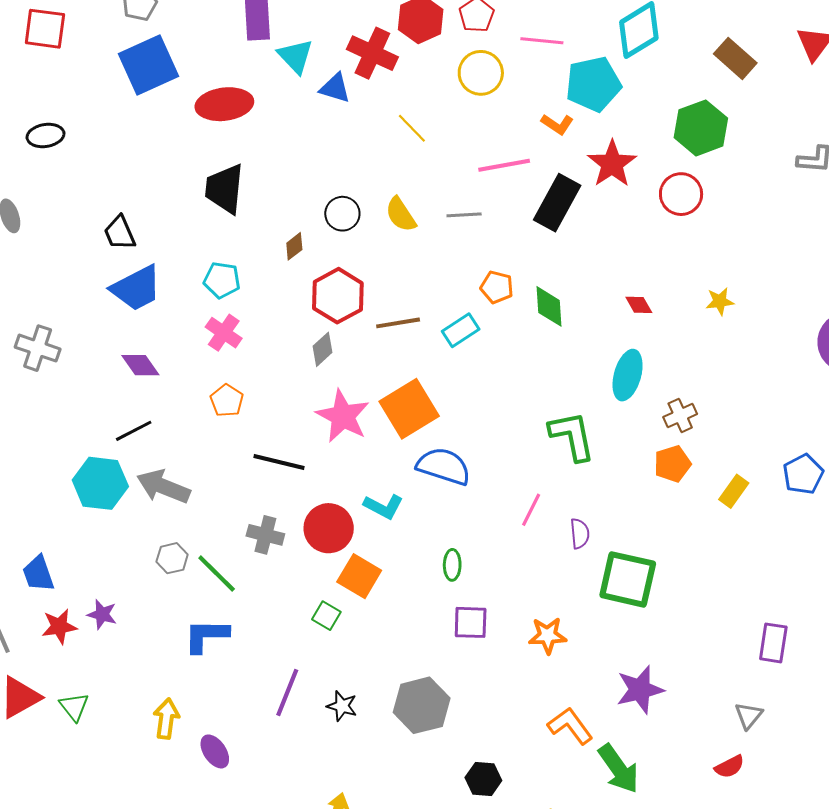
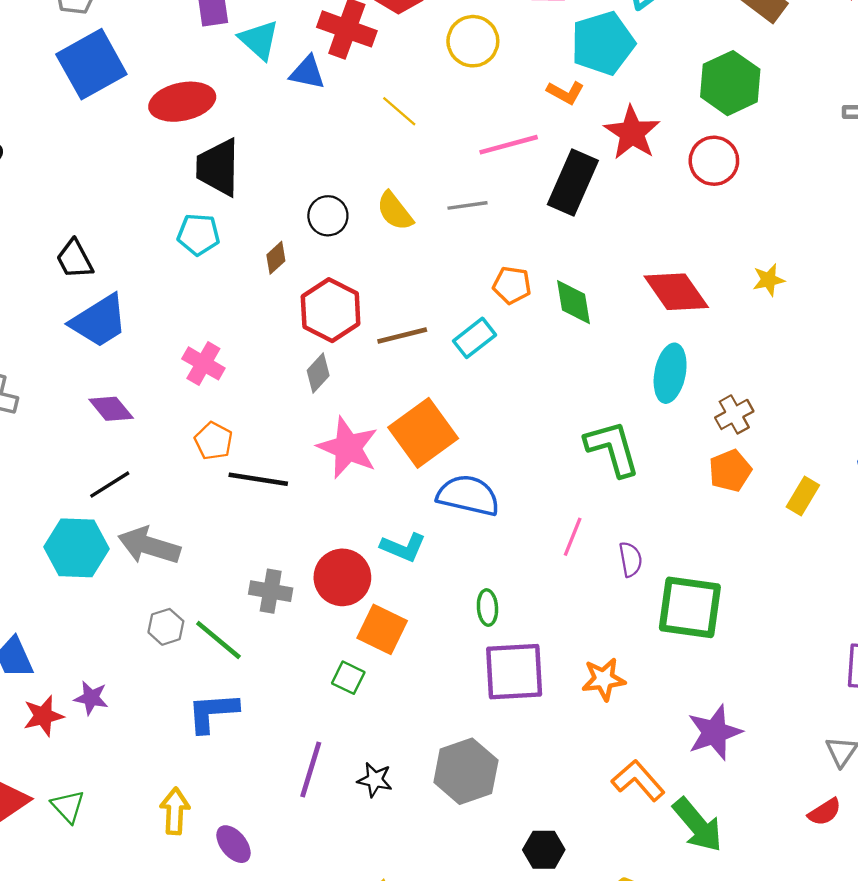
black trapezoid: (225, 189) -> (218, 167), moved
cyan pentagon: (222, 280) -> (199, 234), moved
red diamond: (639, 305) -> (676, 292), size x2.0
black line: (279, 462) -> (258, 479), moved
purple square: (471, 622) -> (514, 672), size x1.5

